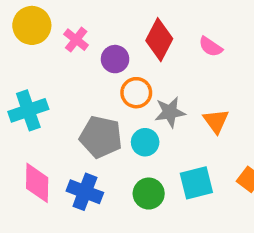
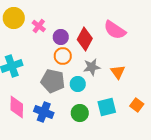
red diamond: (159, 40) -> (85, 39), moved
pink semicircle: (211, 47) -> (115, 30), size x1.6
orange circle: (136, 93) -> (63, 56), moved

